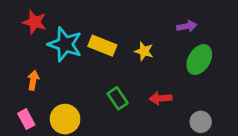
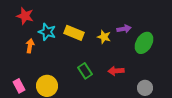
purple arrow: (187, 26) -> (124, 29), moved
cyan star: (65, 44) -> (47, 32), size x0.7
orange arrow: (33, 80) -> (30, 46), moved

